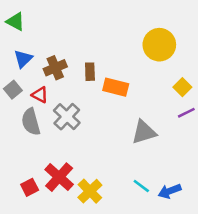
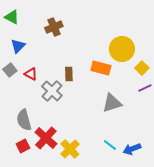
yellow circle: (159, 45) -> (122, 49), moved
brown cross: (55, 68) -> (54, 27), moved
brown rectangle: (90, 72) -> (69, 74), moved
orange rectangle: (116, 87) -> (101, 68), moved
gray semicircle: (31, 122) -> (24, 120), moved

